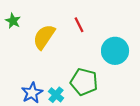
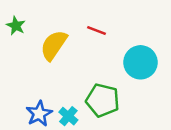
red line: (79, 25) -> (96, 31), turned -42

